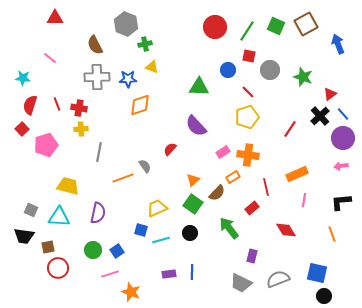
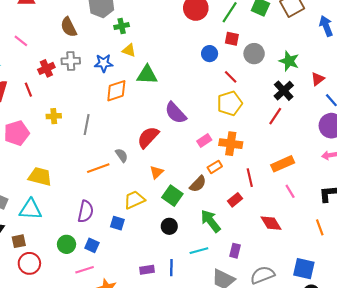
gray cross: (97, 77) -> (71, 61), size x0.7
green triangle: (199, 87) -> (147, 75), moved
red cross: (79, 108) -> (46, 68), moved, turned -35
black cross: (320, 116) -> (284, 91), moved
red semicircle: (170, 149) -> (148, 137), size x1.6
gray line: (99, 152) -> (87, 125), moved
orange triangle: (193, 180) -> (157, 172), moved
pink line: (304, 200) -> (290, 191), turned -40
purple semicircle: (98, 213) -> (86, 211), moved
cyan line: (161, 240) -> (199, 251), moved
blue square: (117, 251) -> (92, 245), turned -32

